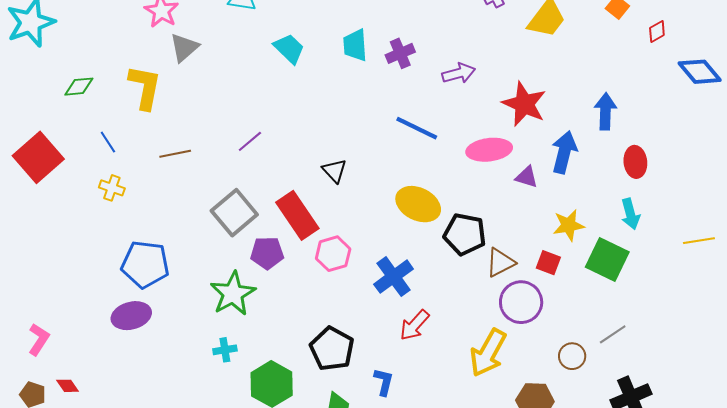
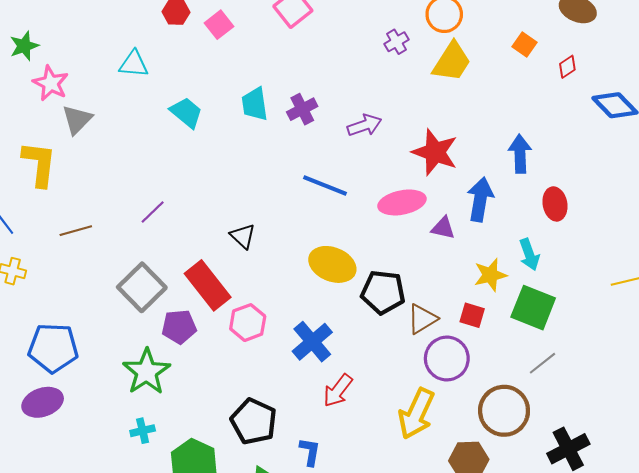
cyan arrow: (630, 214) -> (529, 255), moved
gray line: (613, 334) -> (543, 363), moved
brown circle: (572, 356) -> (504, 411), size x1.8

